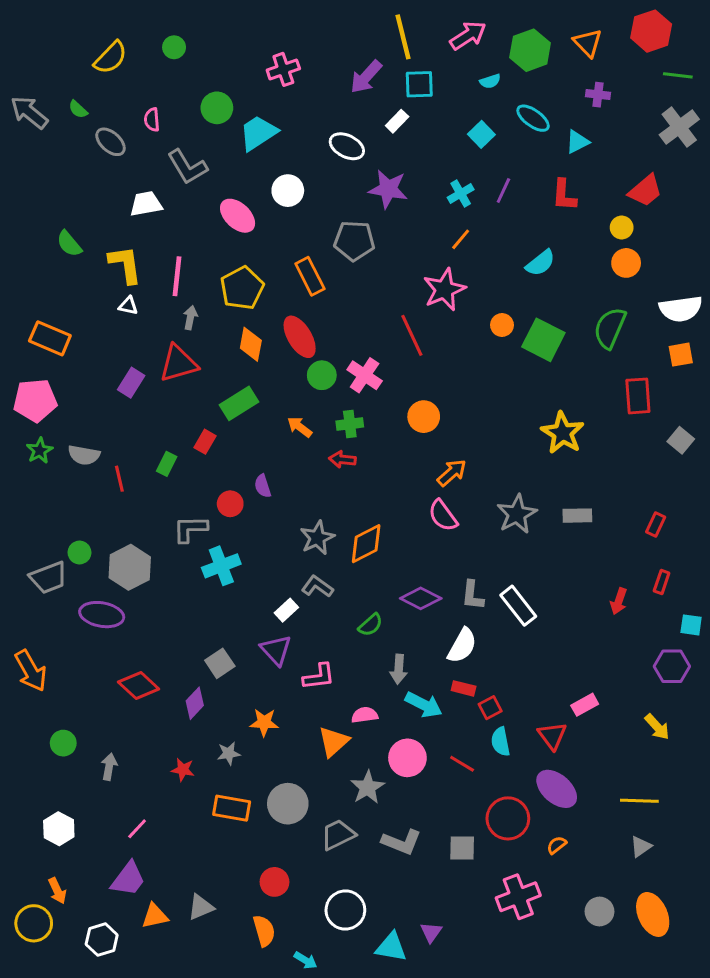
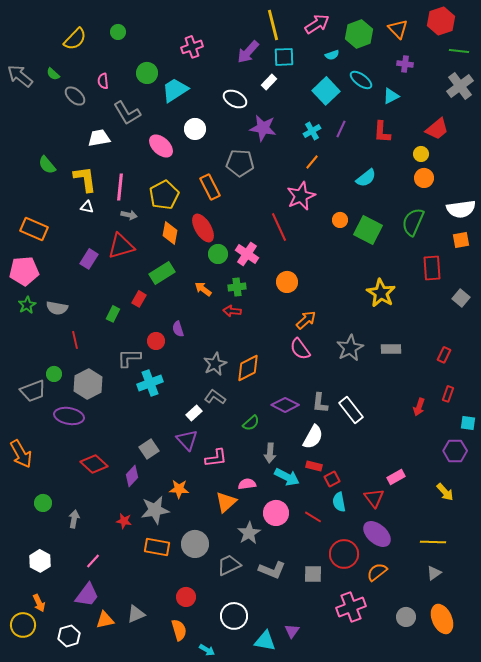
cyan square: (481, 134) -> (326, 91), size x1.5
gray arrow: (190, 318) -> (129, 215), turned 91
red line: (119, 479) -> (75, 340), moved
gray star: (229, 753) -> (155, 510), size x1.8
orange semicircle: (557, 845) -> (377, 572), size x1.5

